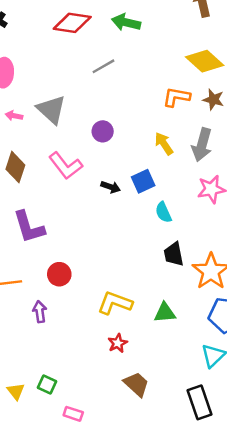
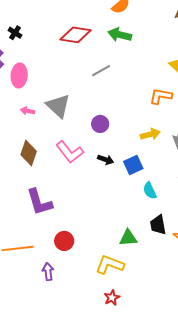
yellow arrow: (164, 144) -> (150, 134), turned 108
black arrow: (111, 187) -> (106, 160), moved
green triangle: (165, 313) -> (128, 238), moved

